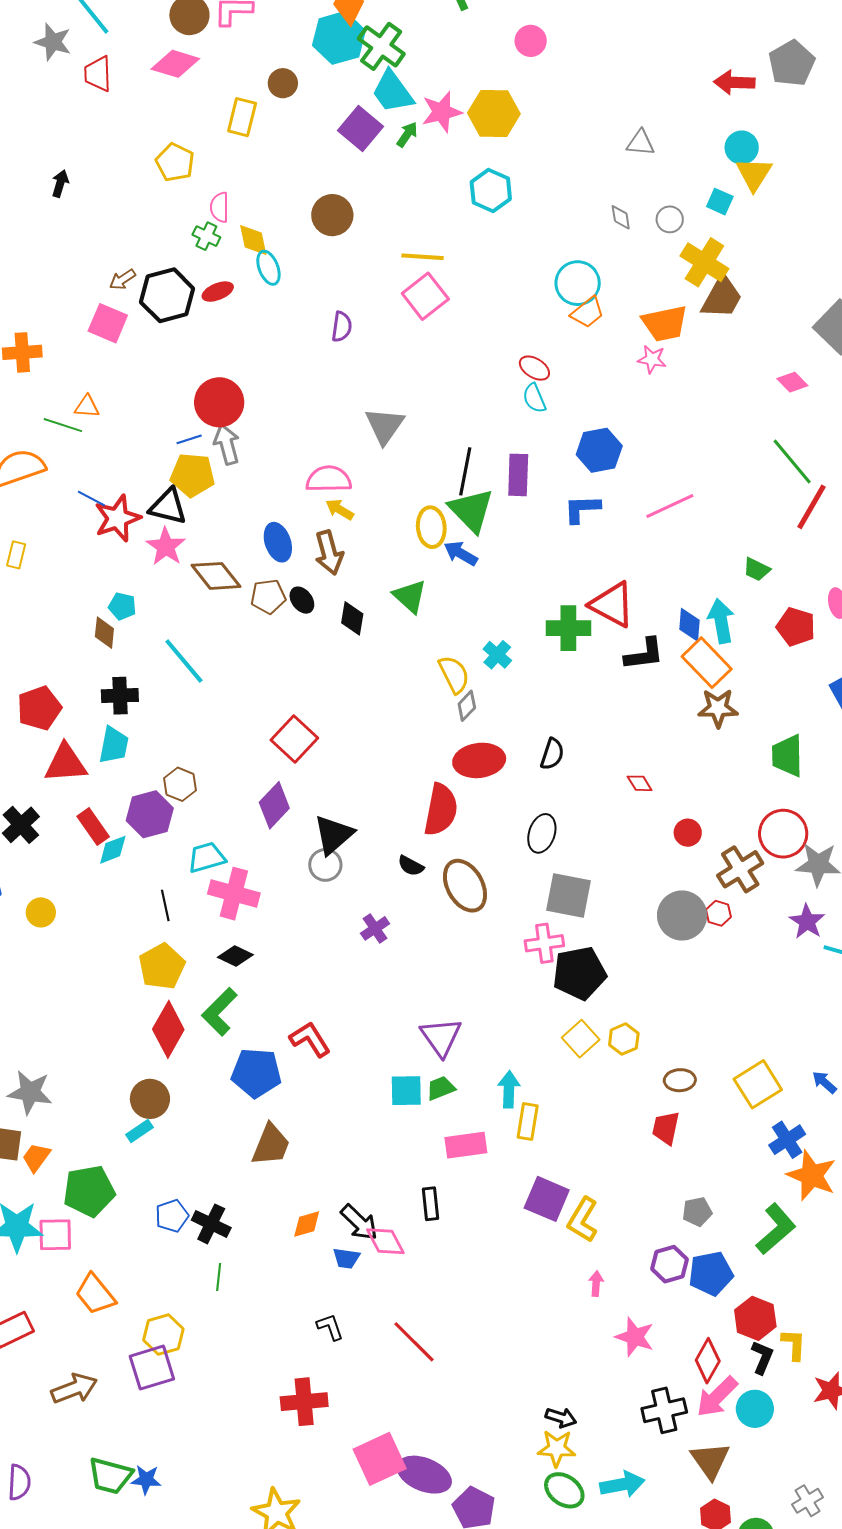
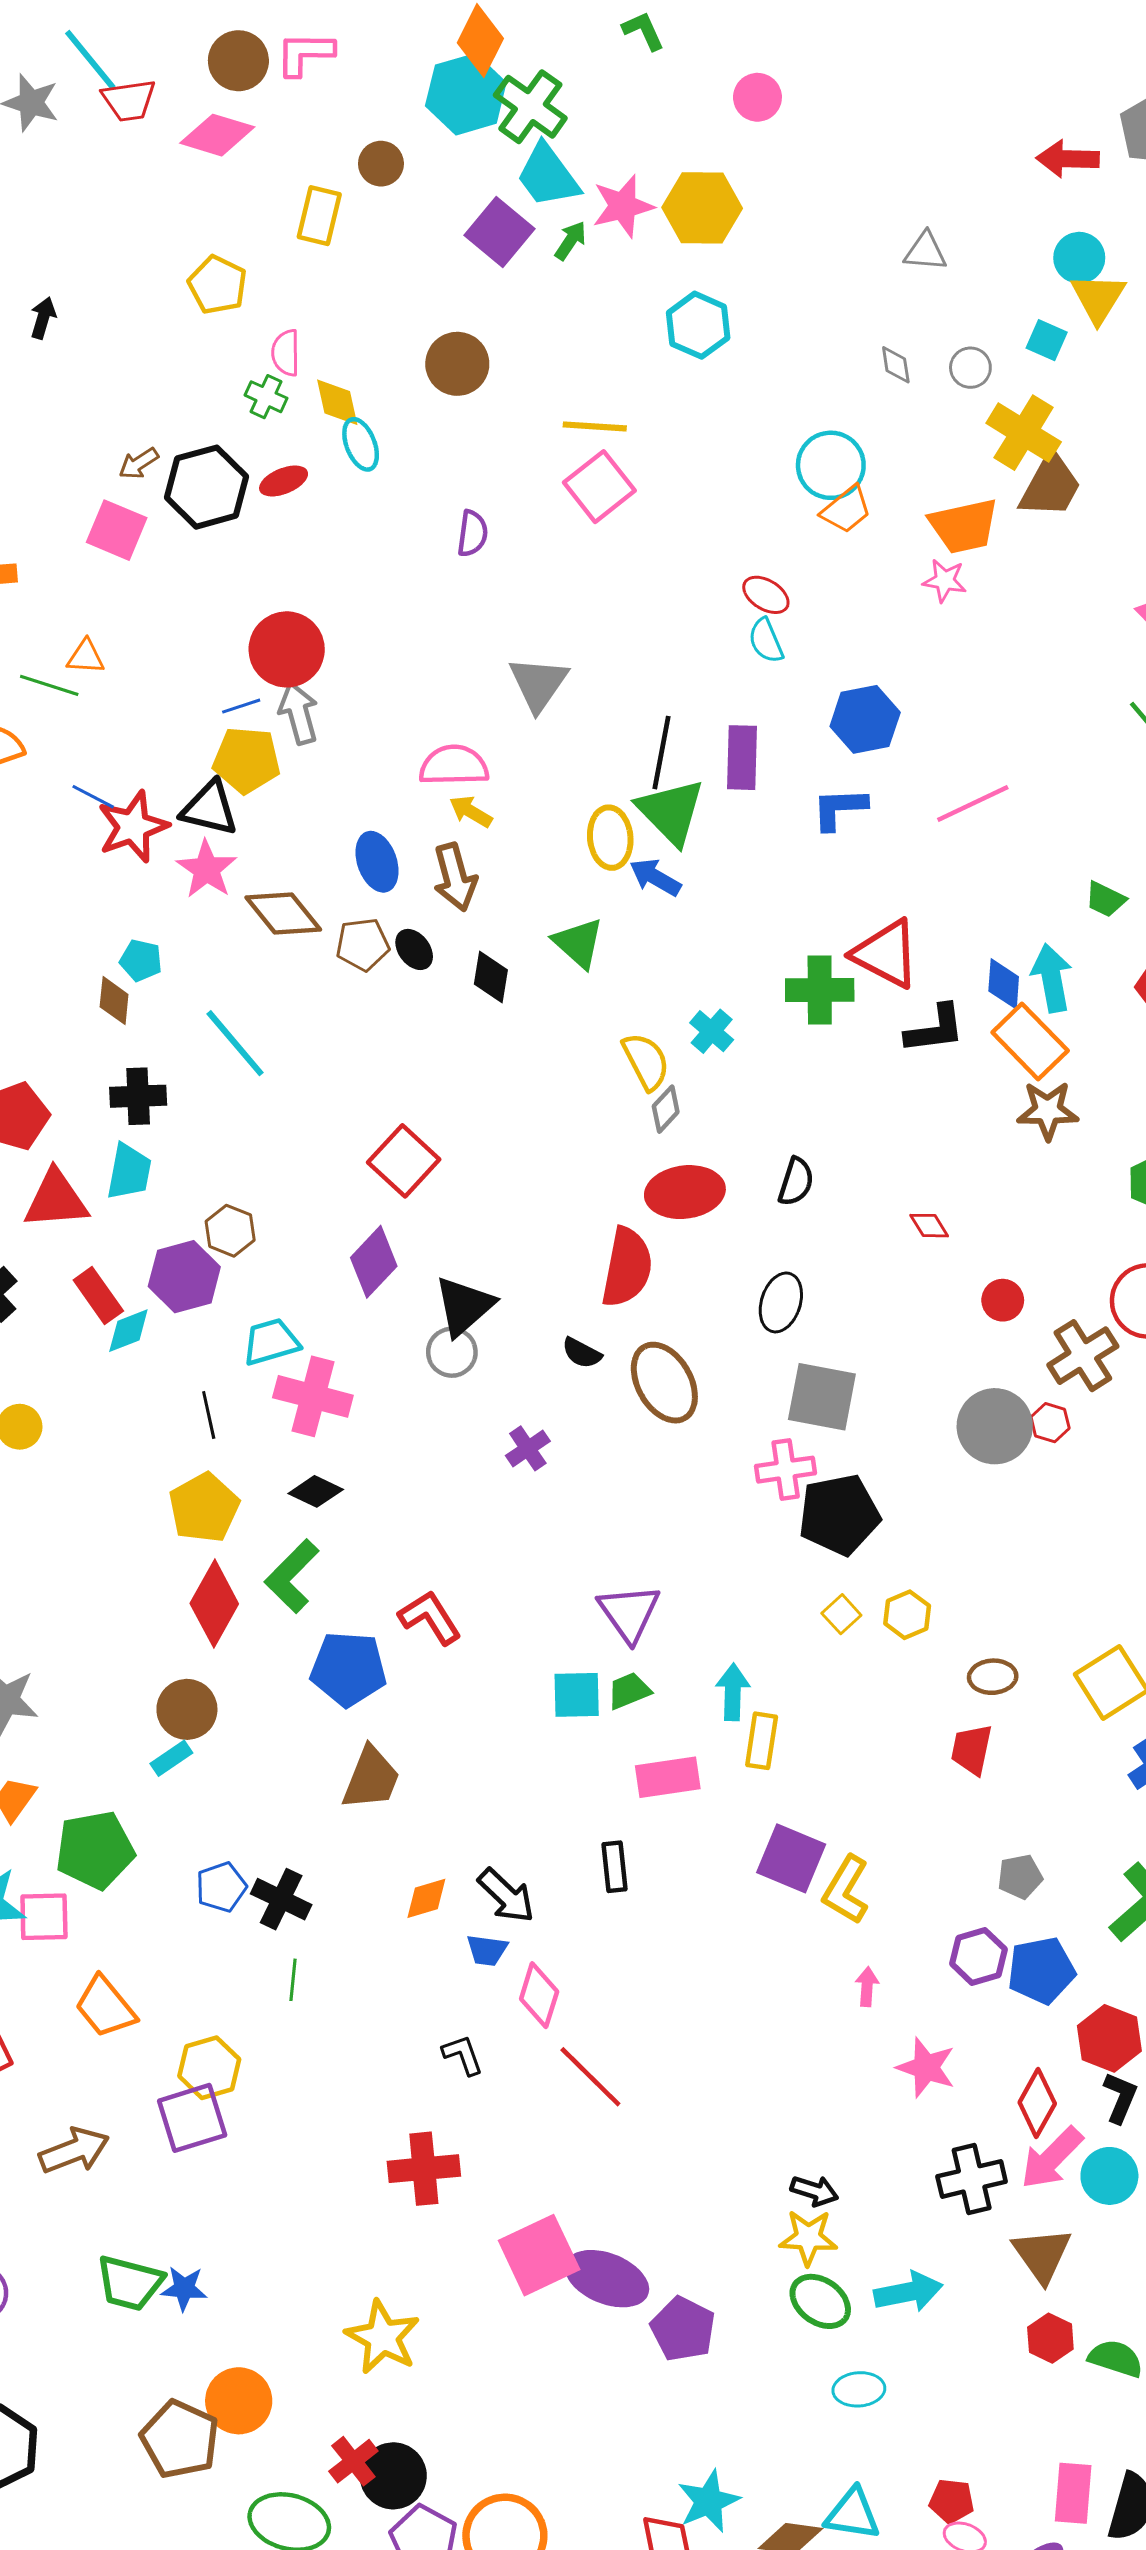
red trapezoid: (98, 74) -> (129, 100), moved, turned -96
yellow square: (581, 1039) -> (841, 1614), size x0.7
pink diamond: (385, 1241) -> (539, 1995), moved, turned 45

